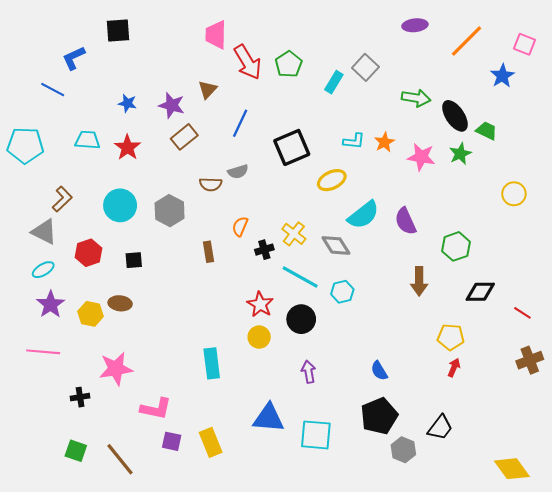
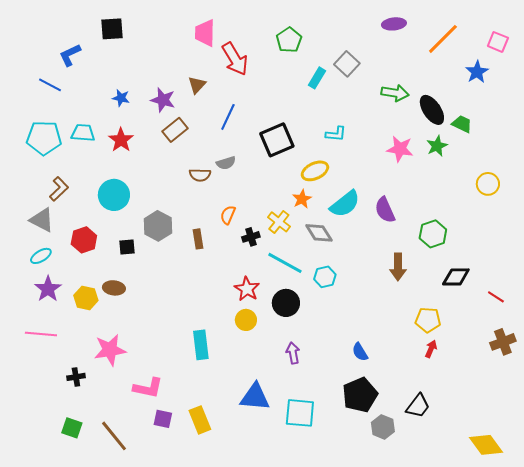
green pentagon: (289, 64) -> (289, 40), moved
orange star: (384, 142) -> (302, 199), moved
cyan pentagon: (25, 145) -> (44, 138), moved
gray hexagon: (170, 211) -> (158, 226), moved

